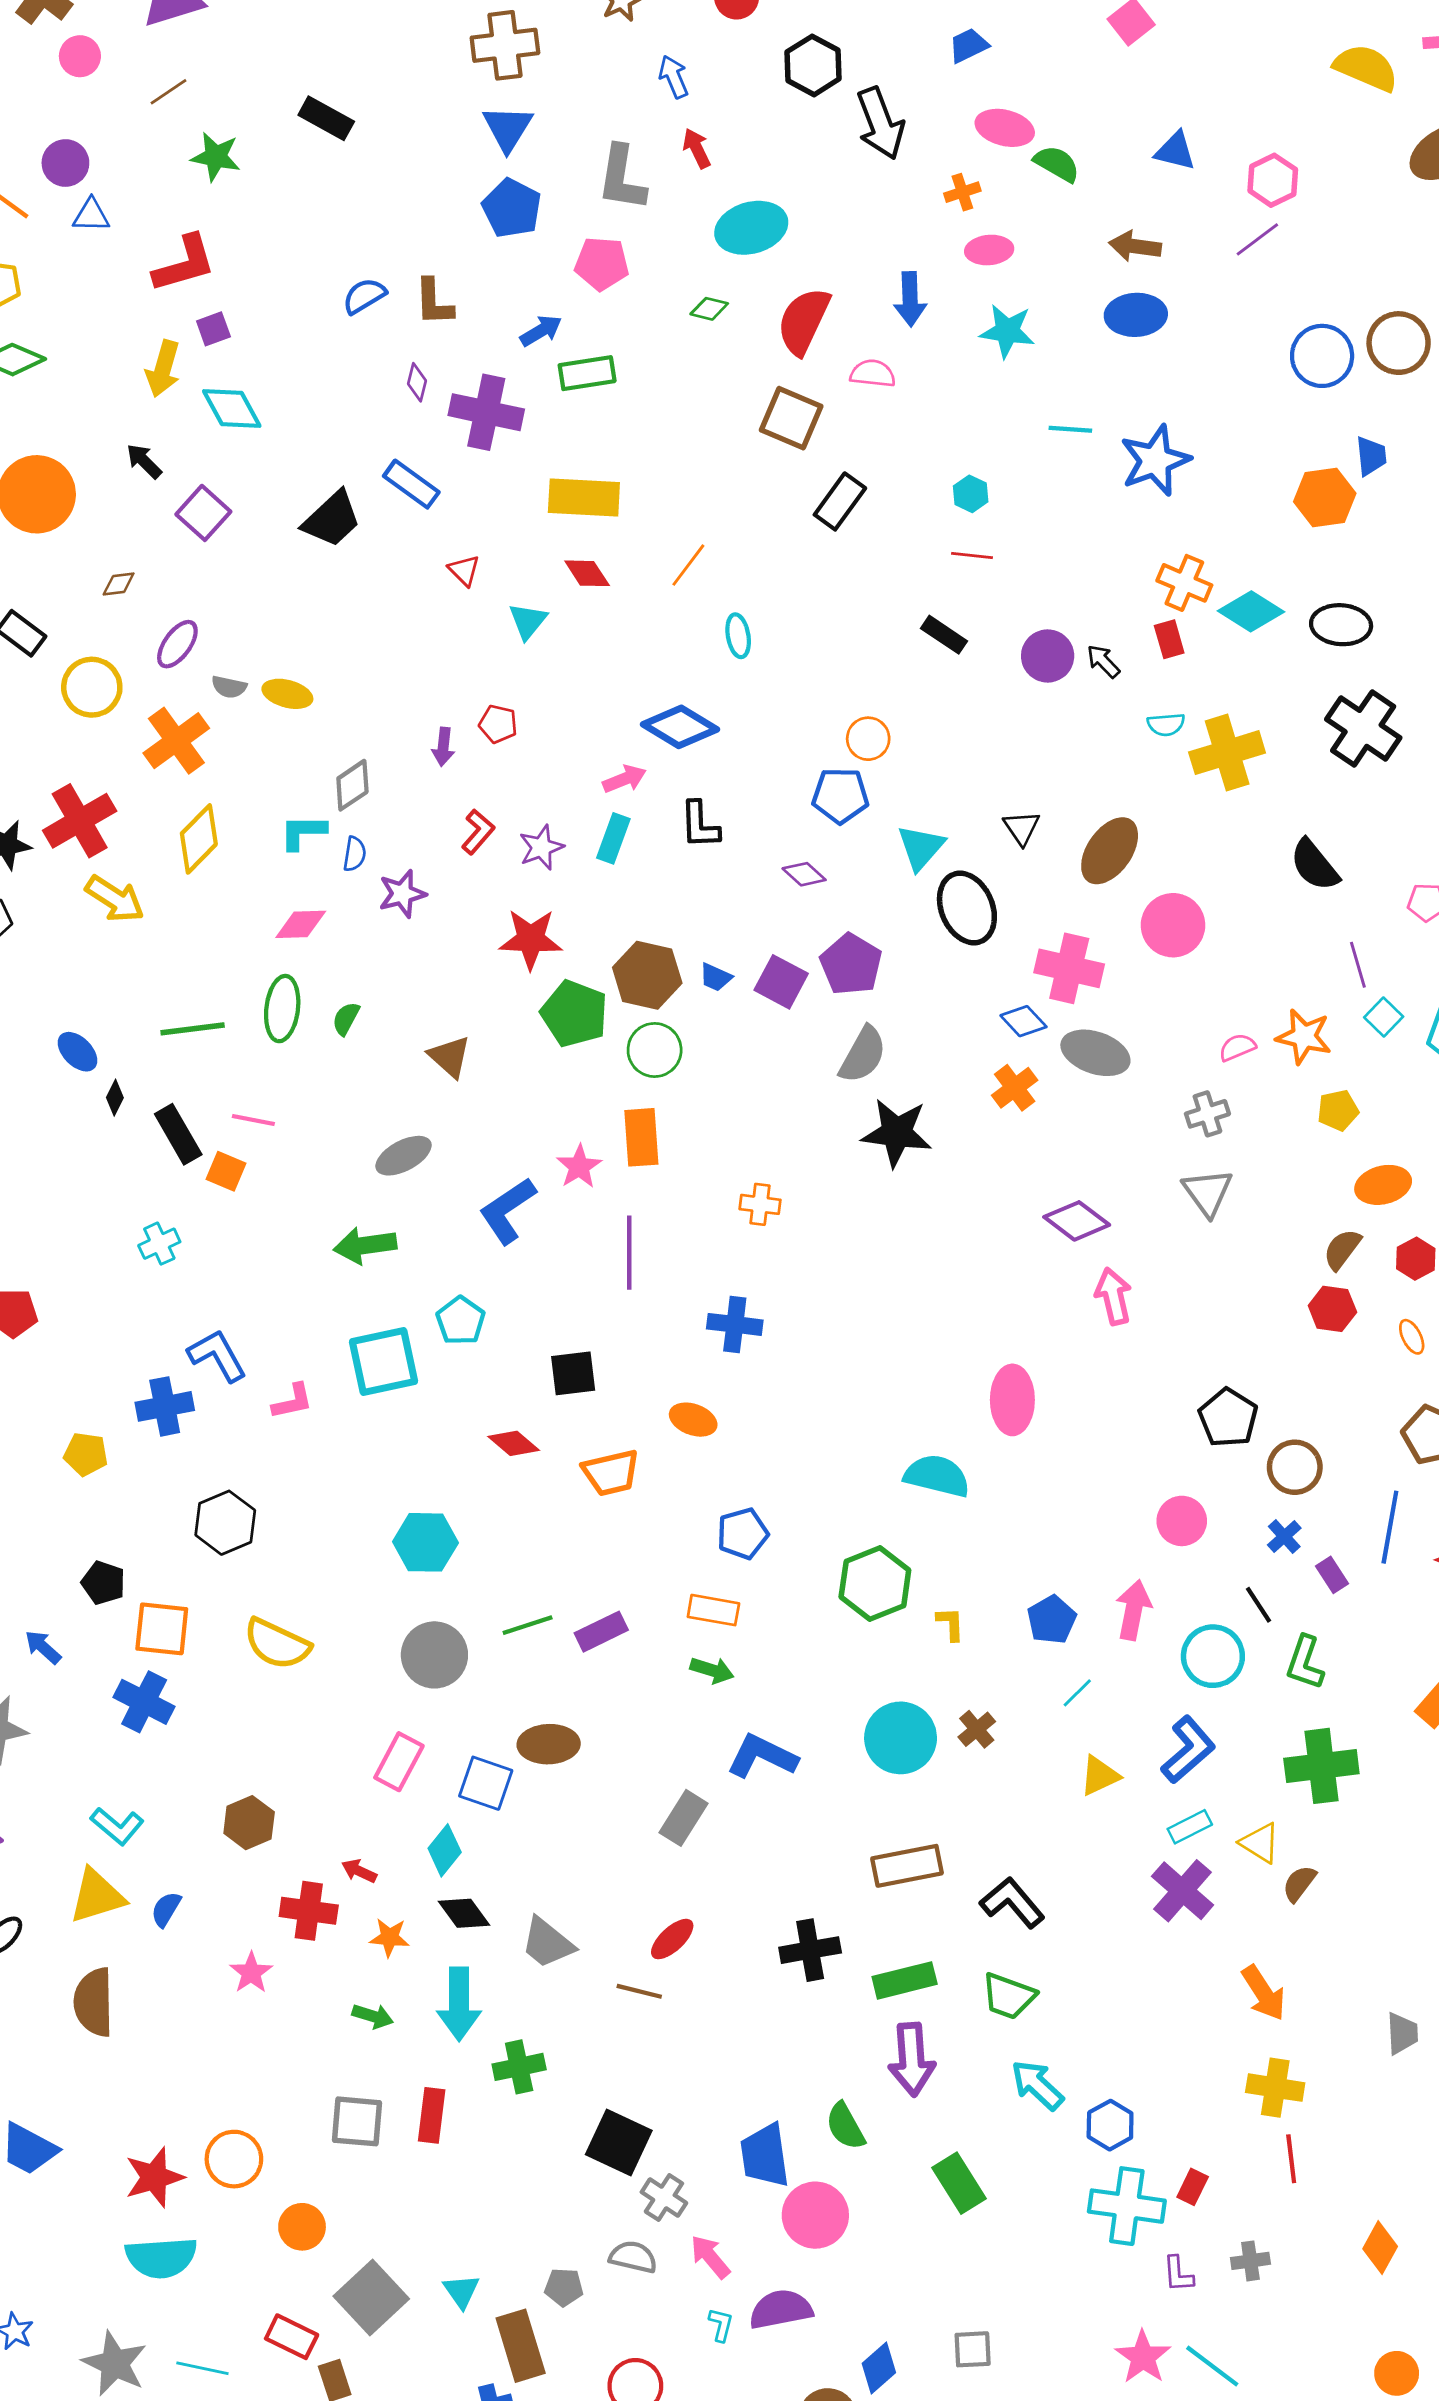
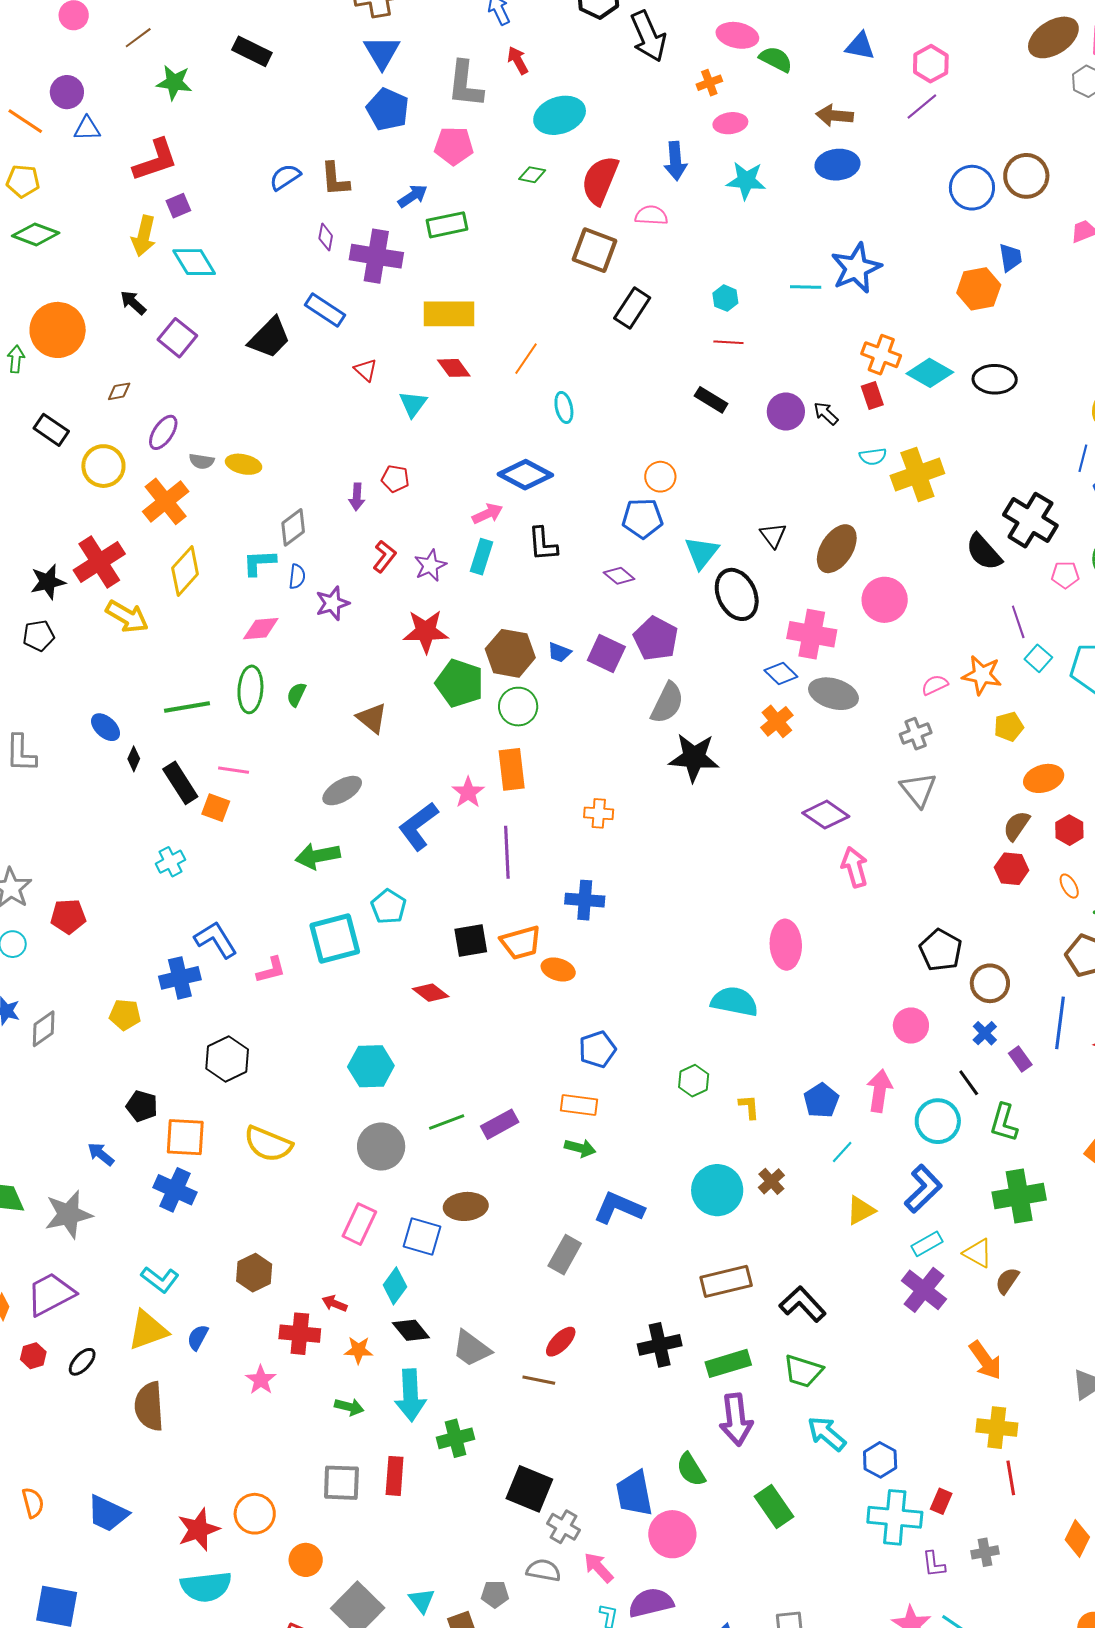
cyan line: (1070, 429) -> (806, 287), moved
black cross: (1363, 728) -> (1030, 520), moved
orange trapezoid: (611, 1473) -> (521, 943), moved
green hexagon: (875, 1584) -> (694, 1081), size x0.6

